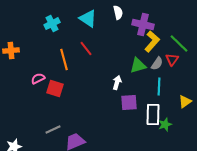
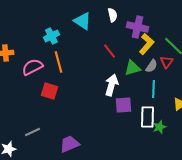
cyan cross: (52, 24) -> (51, 36), moved
red line: (86, 49) -> (109, 51), moved
pink semicircle: (38, 79) -> (32, 67), moved, size x1.5
white arrow: (117, 83) -> (111, 85), size x1.5
gray line: (53, 130) -> (32, 132), moved

